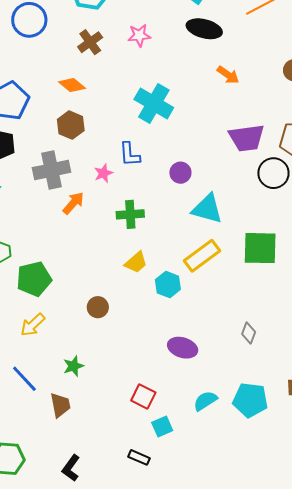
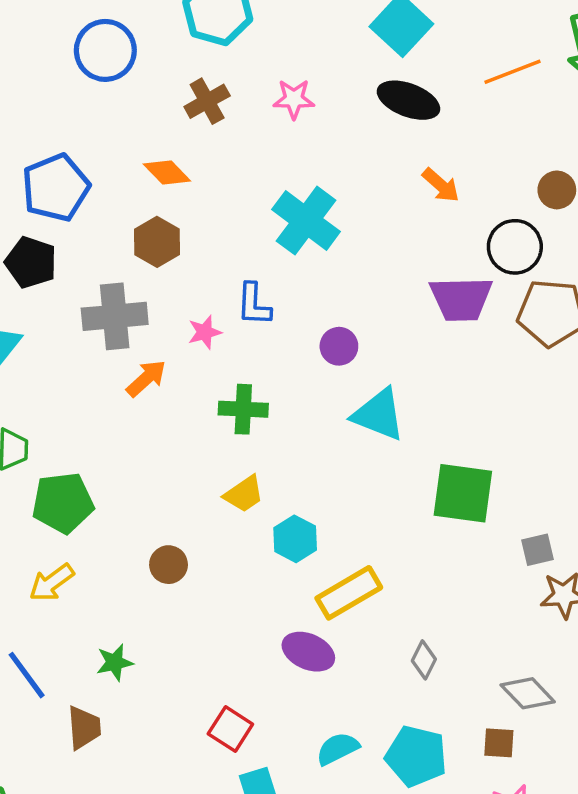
black circle: (273, 173) -> (515, 247), moved
yellow rectangle: (202, 256) -> (349, 593), moved
gray diamond: (249, 333) -> (424, 660), moved

